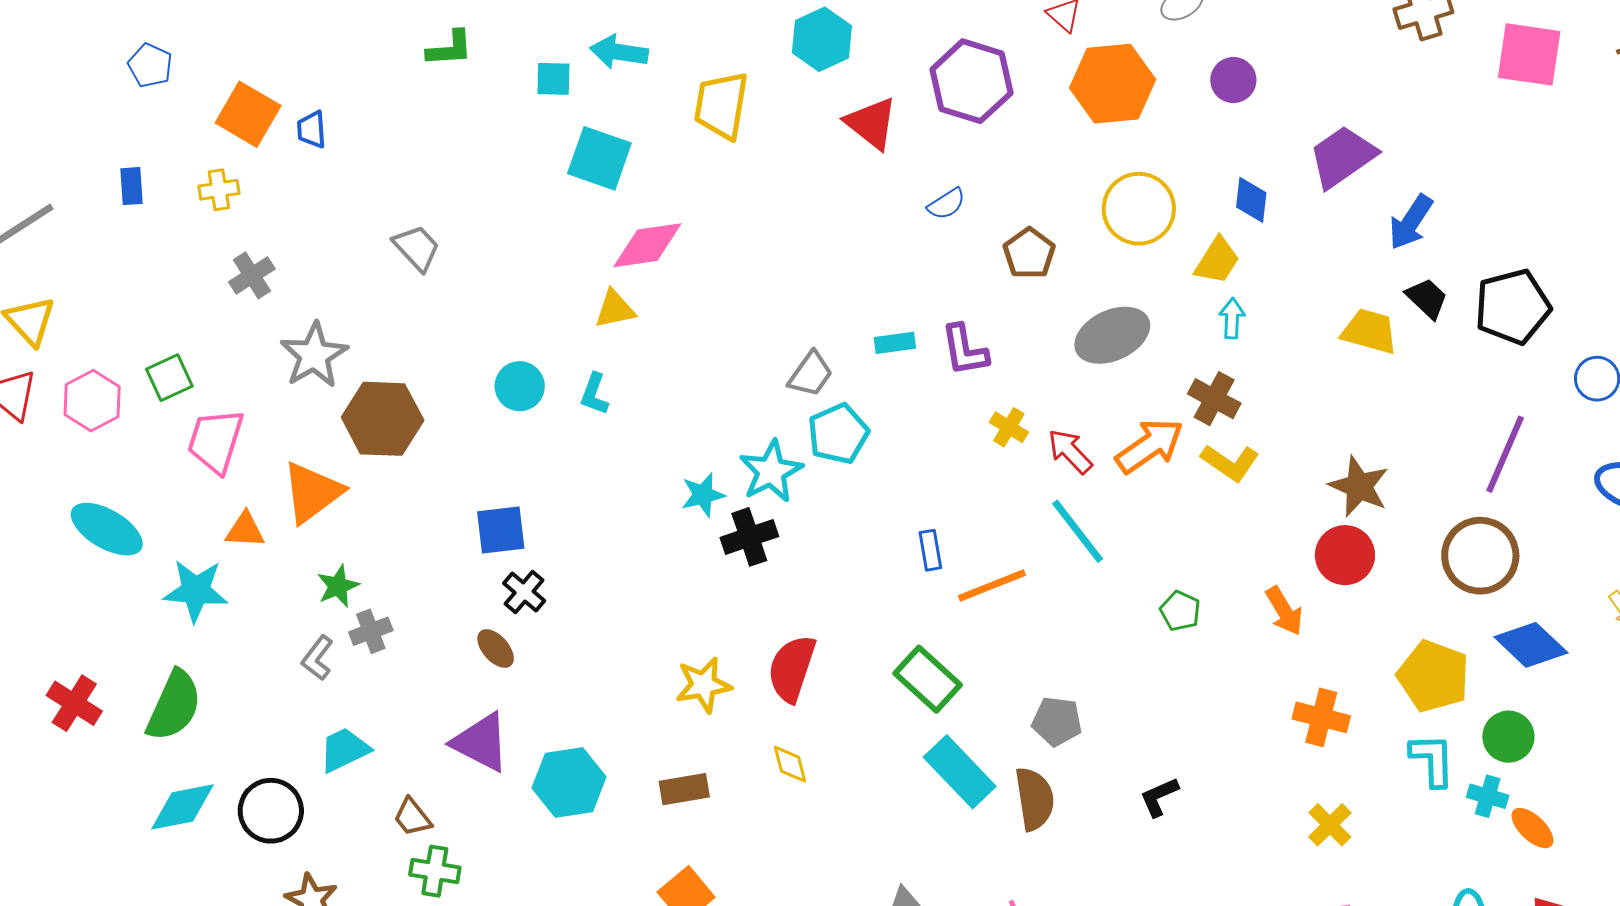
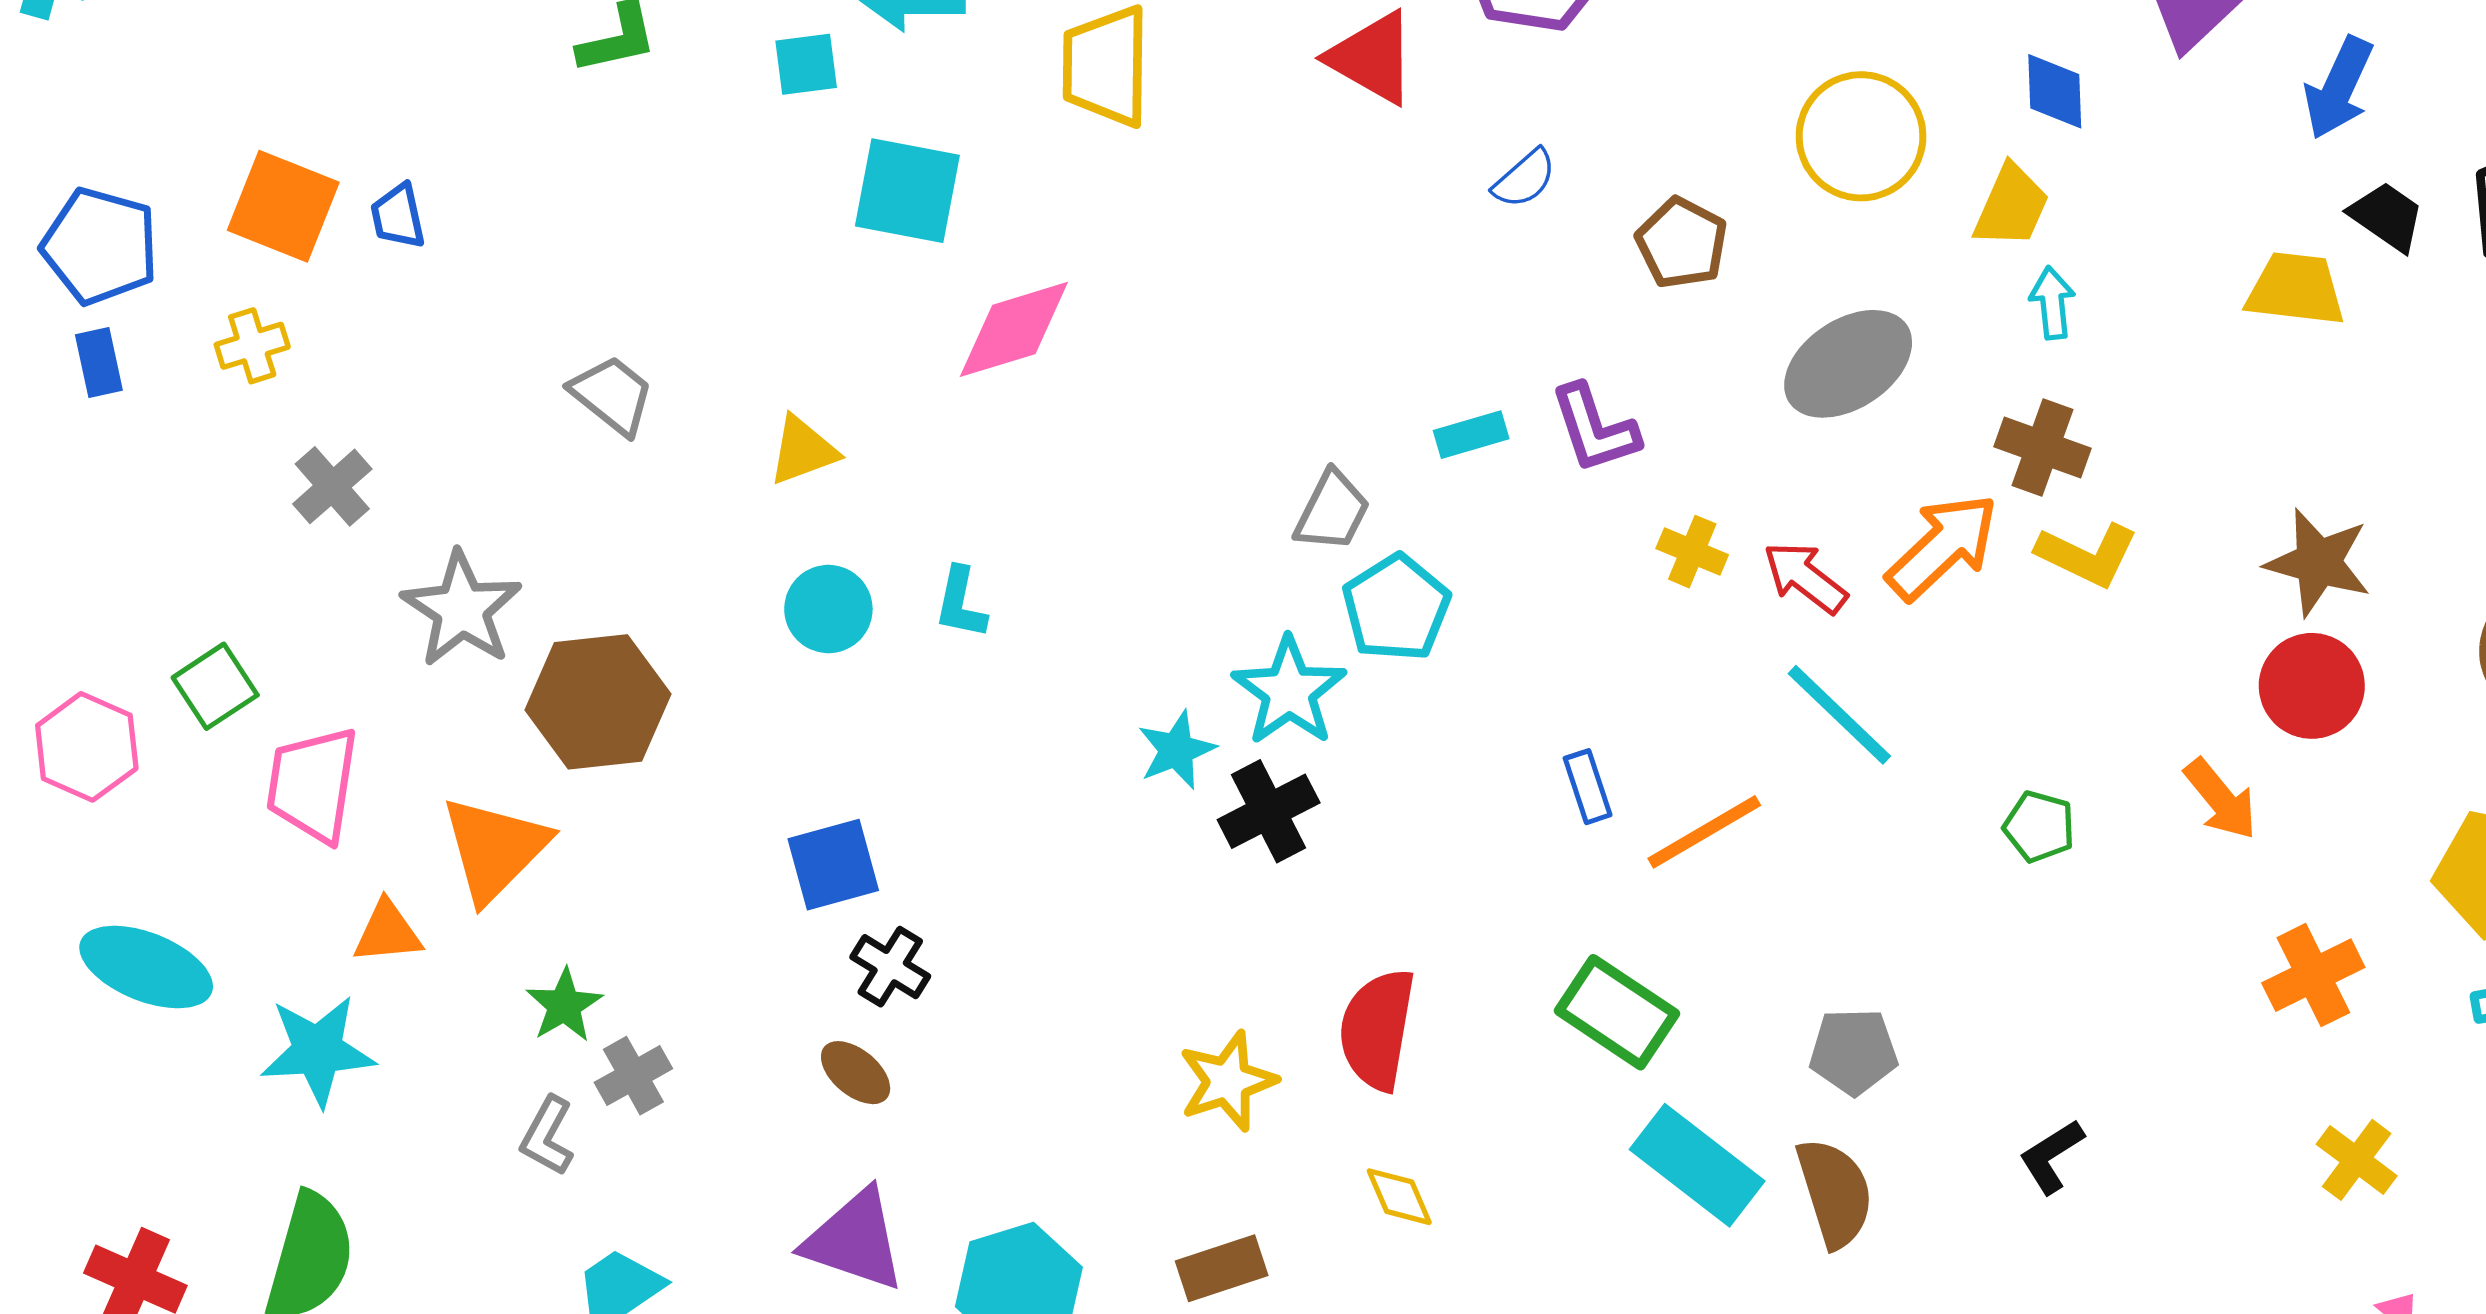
blue pentagon: (150, 66) -> (100, 246), moved, size x1.5
yellow triangle: (615, 309) -> (803, 450), moved
orange cross: (1321, 717) -> (2313, 975), turned -32

